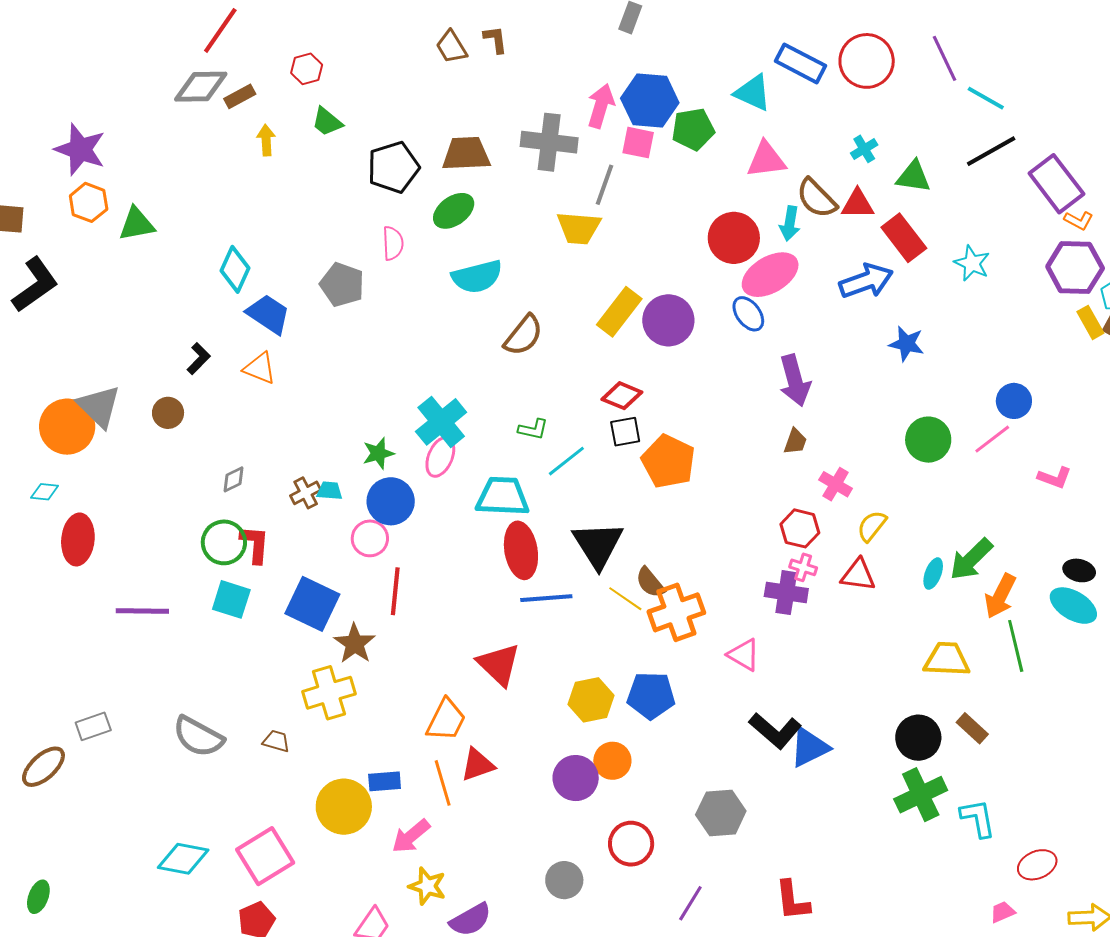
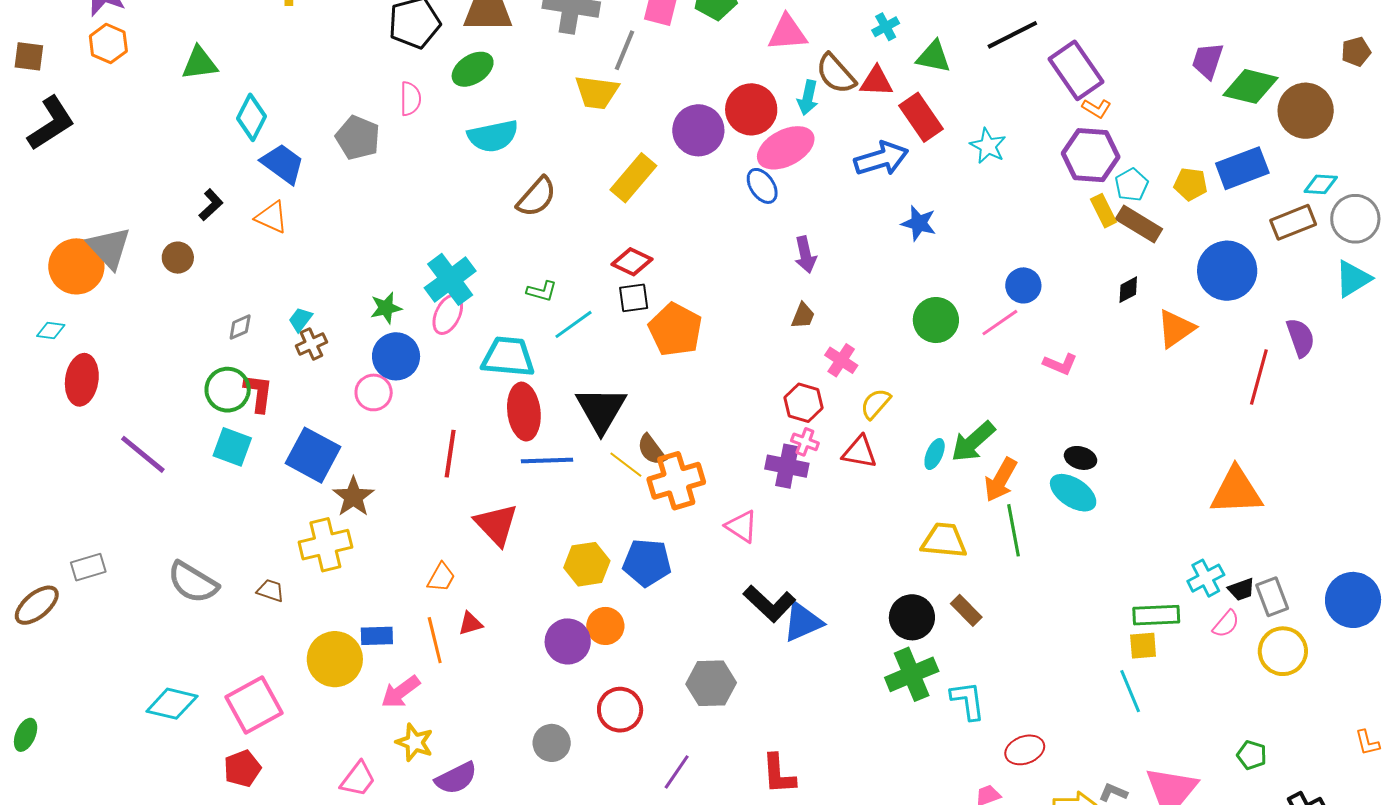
green triangle: (137, 224) -> (200, 63), moved
purple circle: (668, 320) -> (698, 130), moved
purple arrow: (795, 380) -> (805, 255), size x0.7
cyan trapezoid: (330, 491) -> (300, 319), moved, turned -60
red line: (395, 591) -> (450, 454), moved
purple line: (142, 611) -> (143, 454), turned 36
orange trapezoid: (446, 720) -> (441, 577), size x0.7
red triangle: (477, 765) -> (470, 624), size x0.7

